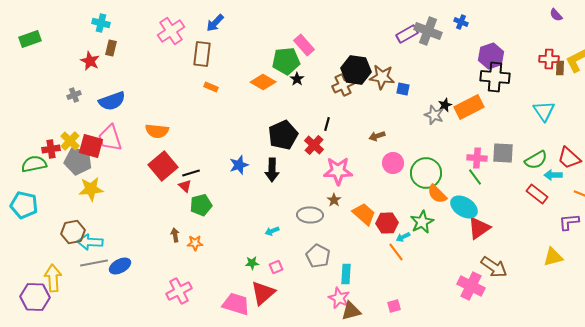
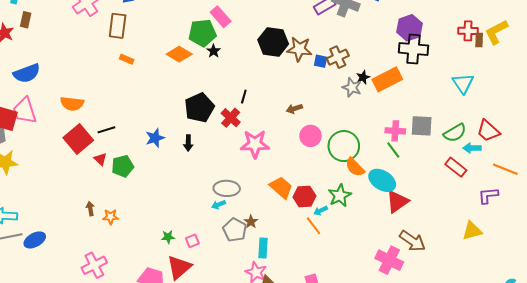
brown cross: (343, 85) -> (338, 57), moved
black arrow: (272, 170) -> (188, 143), size x0.7
black line: (191, 173) -> (106, 130), moved
brown star: (334, 200) -> (251, 222), moved
green pentagon: (201, 205) -> (123, 166), moved
cyan arrow: (272, 231) -> (219, 205), moved

